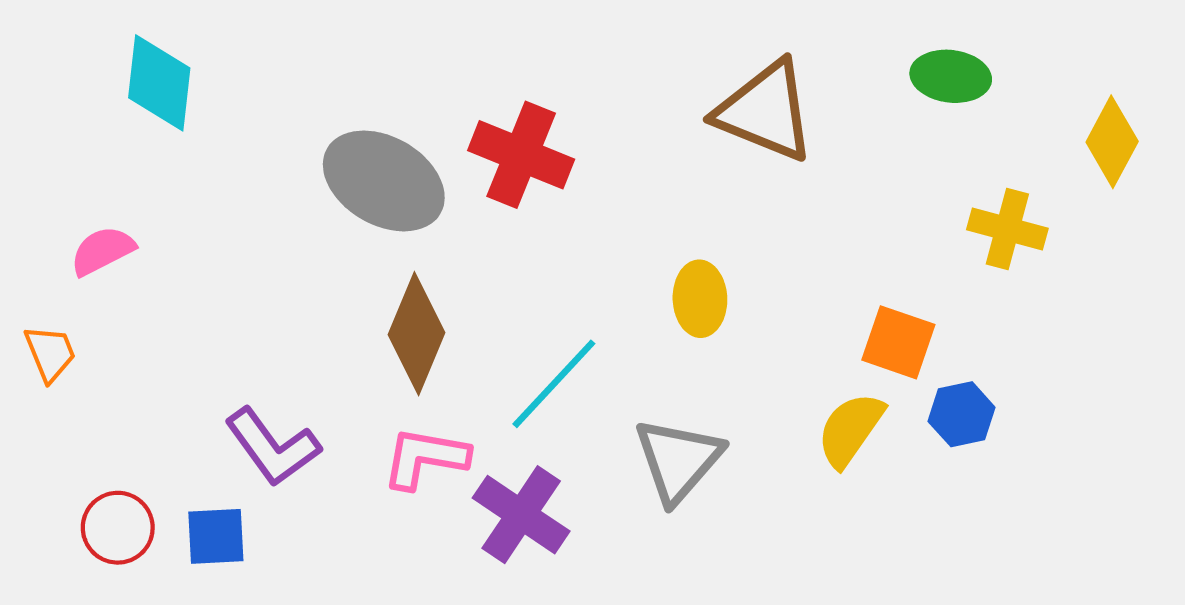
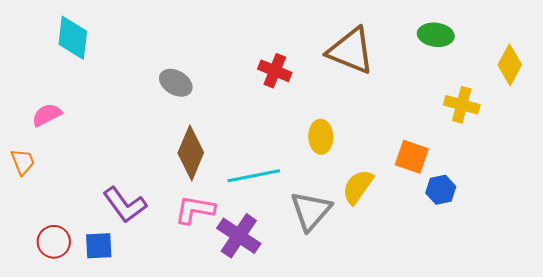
red cross: (521, 155) -> (275, 71), moved, size x0.7
gray ellipse: (384, 181) -> (176, 83), size x0.6
cyan line: (554, 384) -> (254, 176), turned 36
yellow semicircle: (850, 430) -> (358, 187), moved

